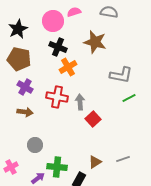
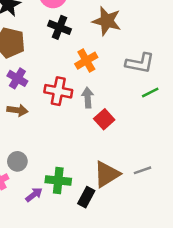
orange cross: (68, 67) -> (86, 61), moved
gray circle: (35, 145) -> (17, 161), moved
brown triangle: (95, 162) -> (107, 174), size x1.6

